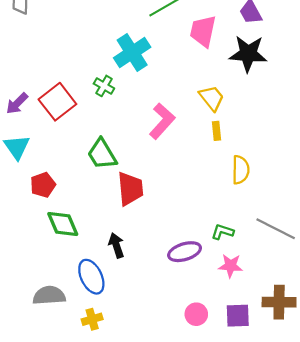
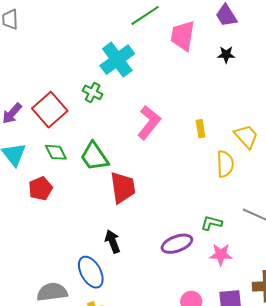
black star: (248, 54) -> (226, 55), size x0.5
yellow trapezoid: (212, 98) -> (246, 136), moved
green diamond: (63, 224) -> (56, 152), moved, size x0.7

